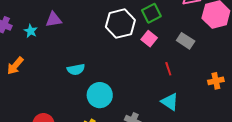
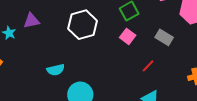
white hexagon: (120, 24) -> (83, 25), moved
red line: (168, 69) -> (148, 66), turned 64

